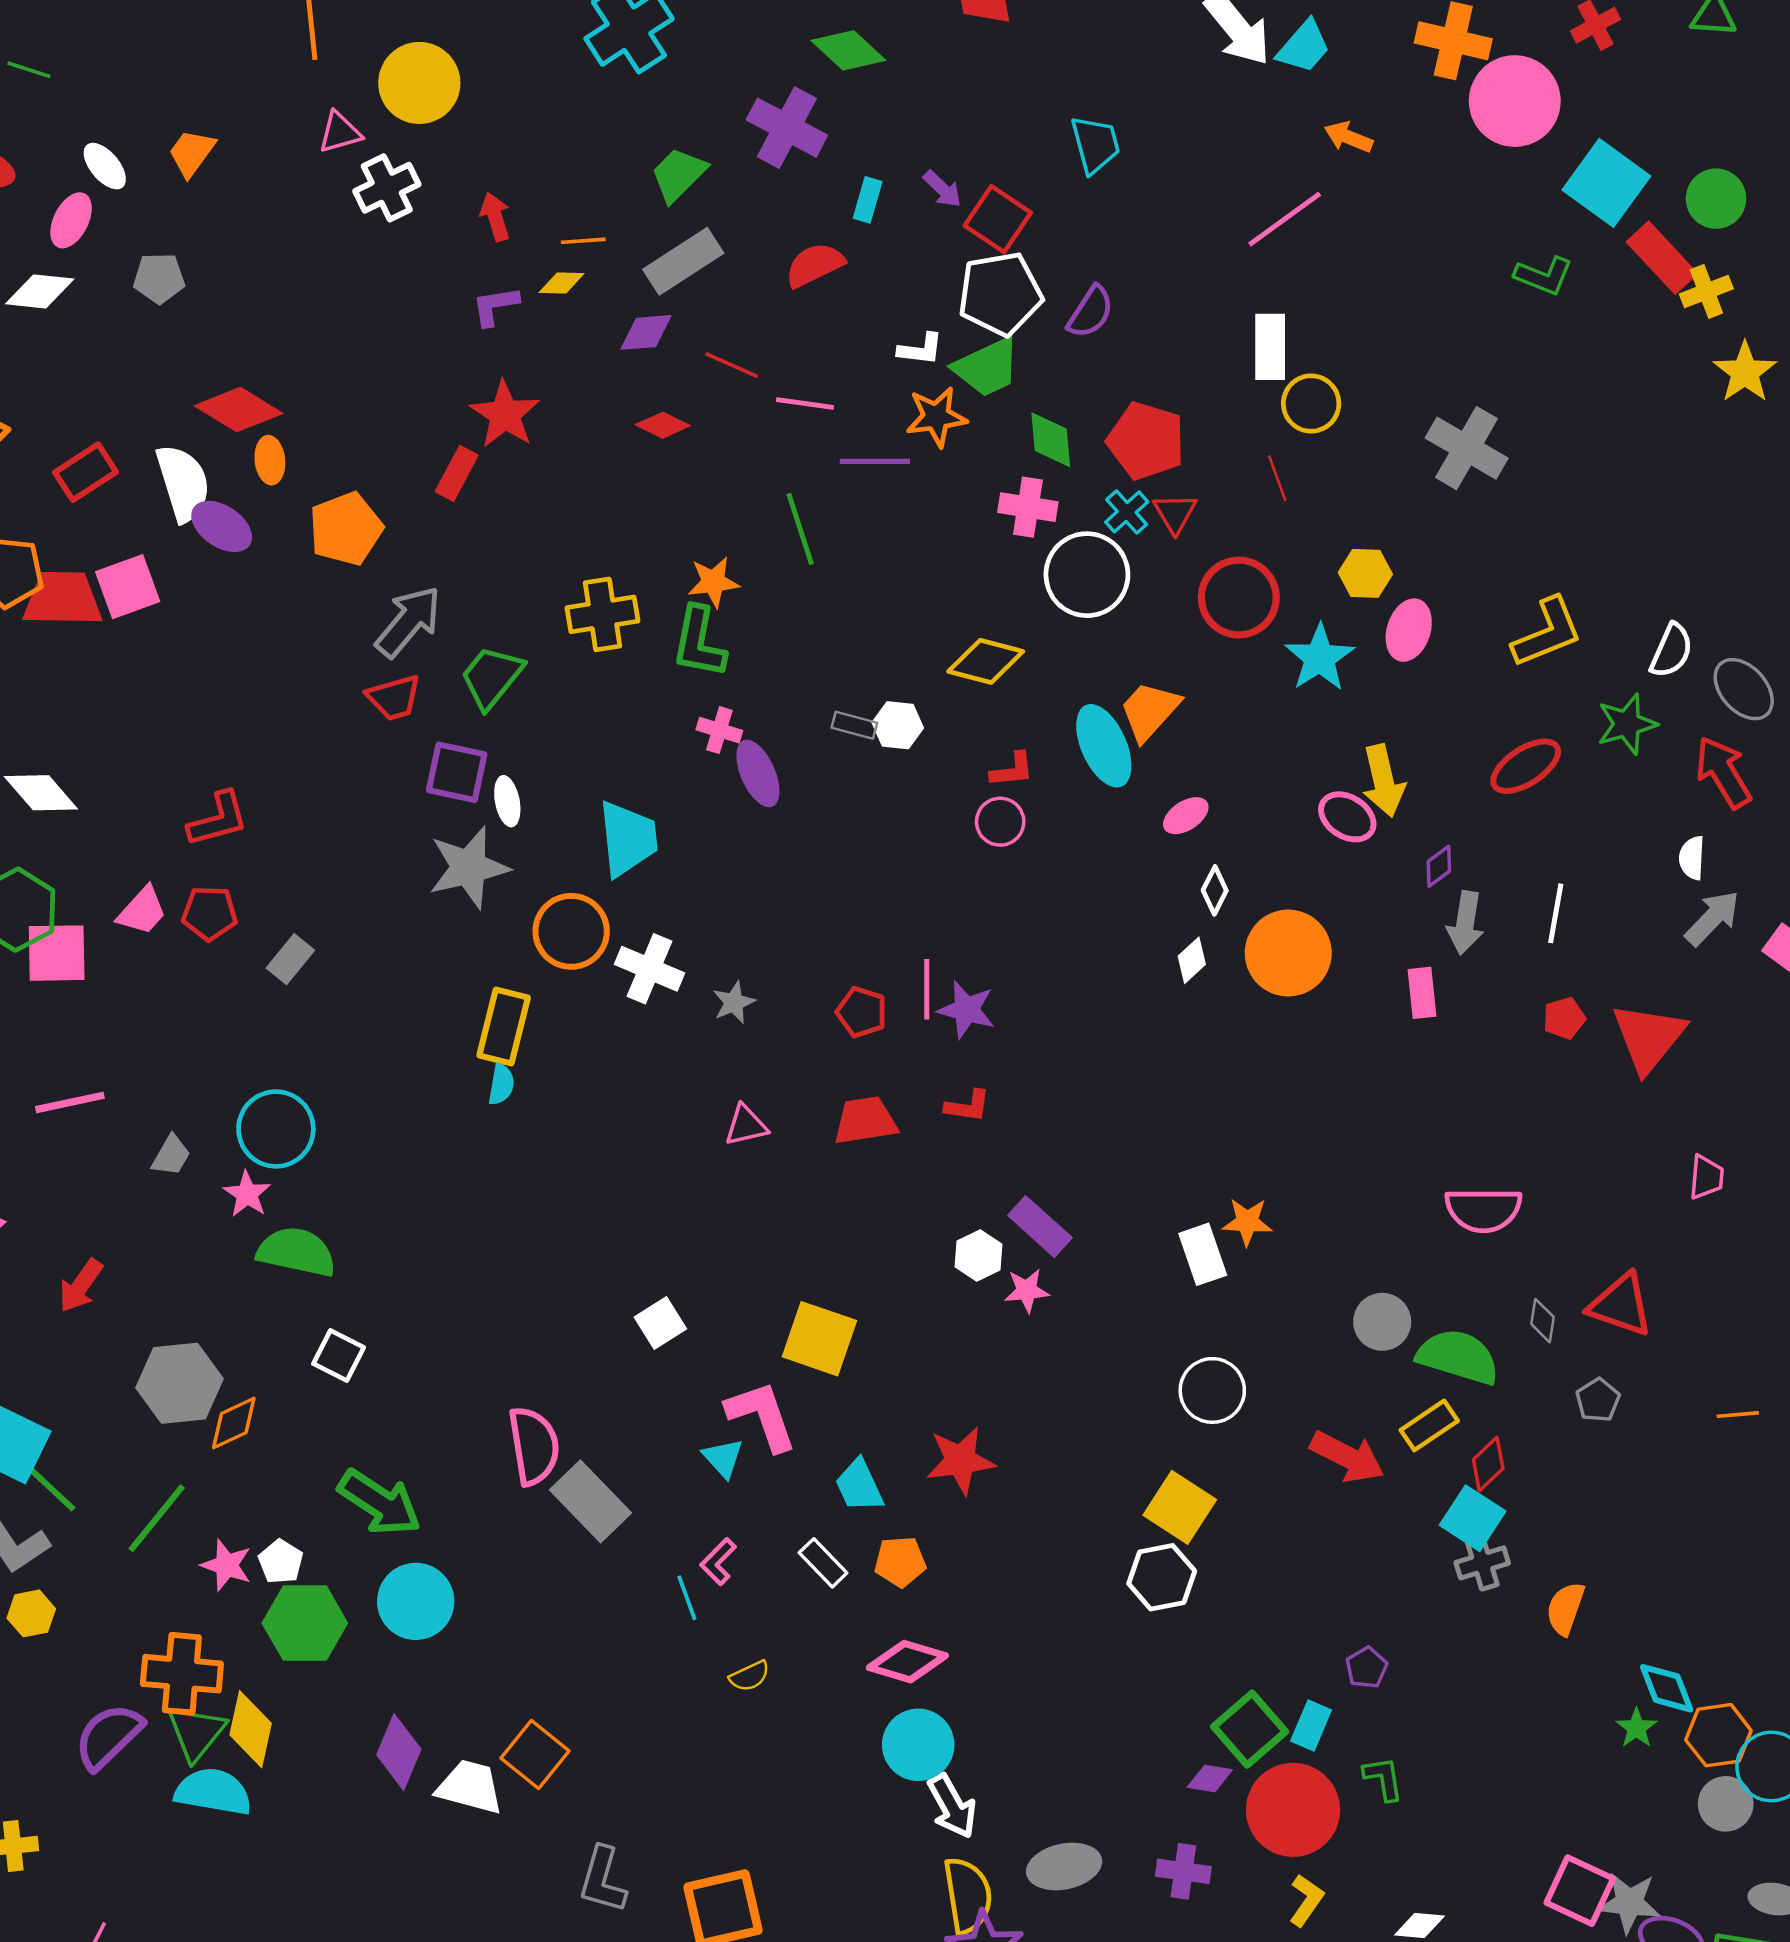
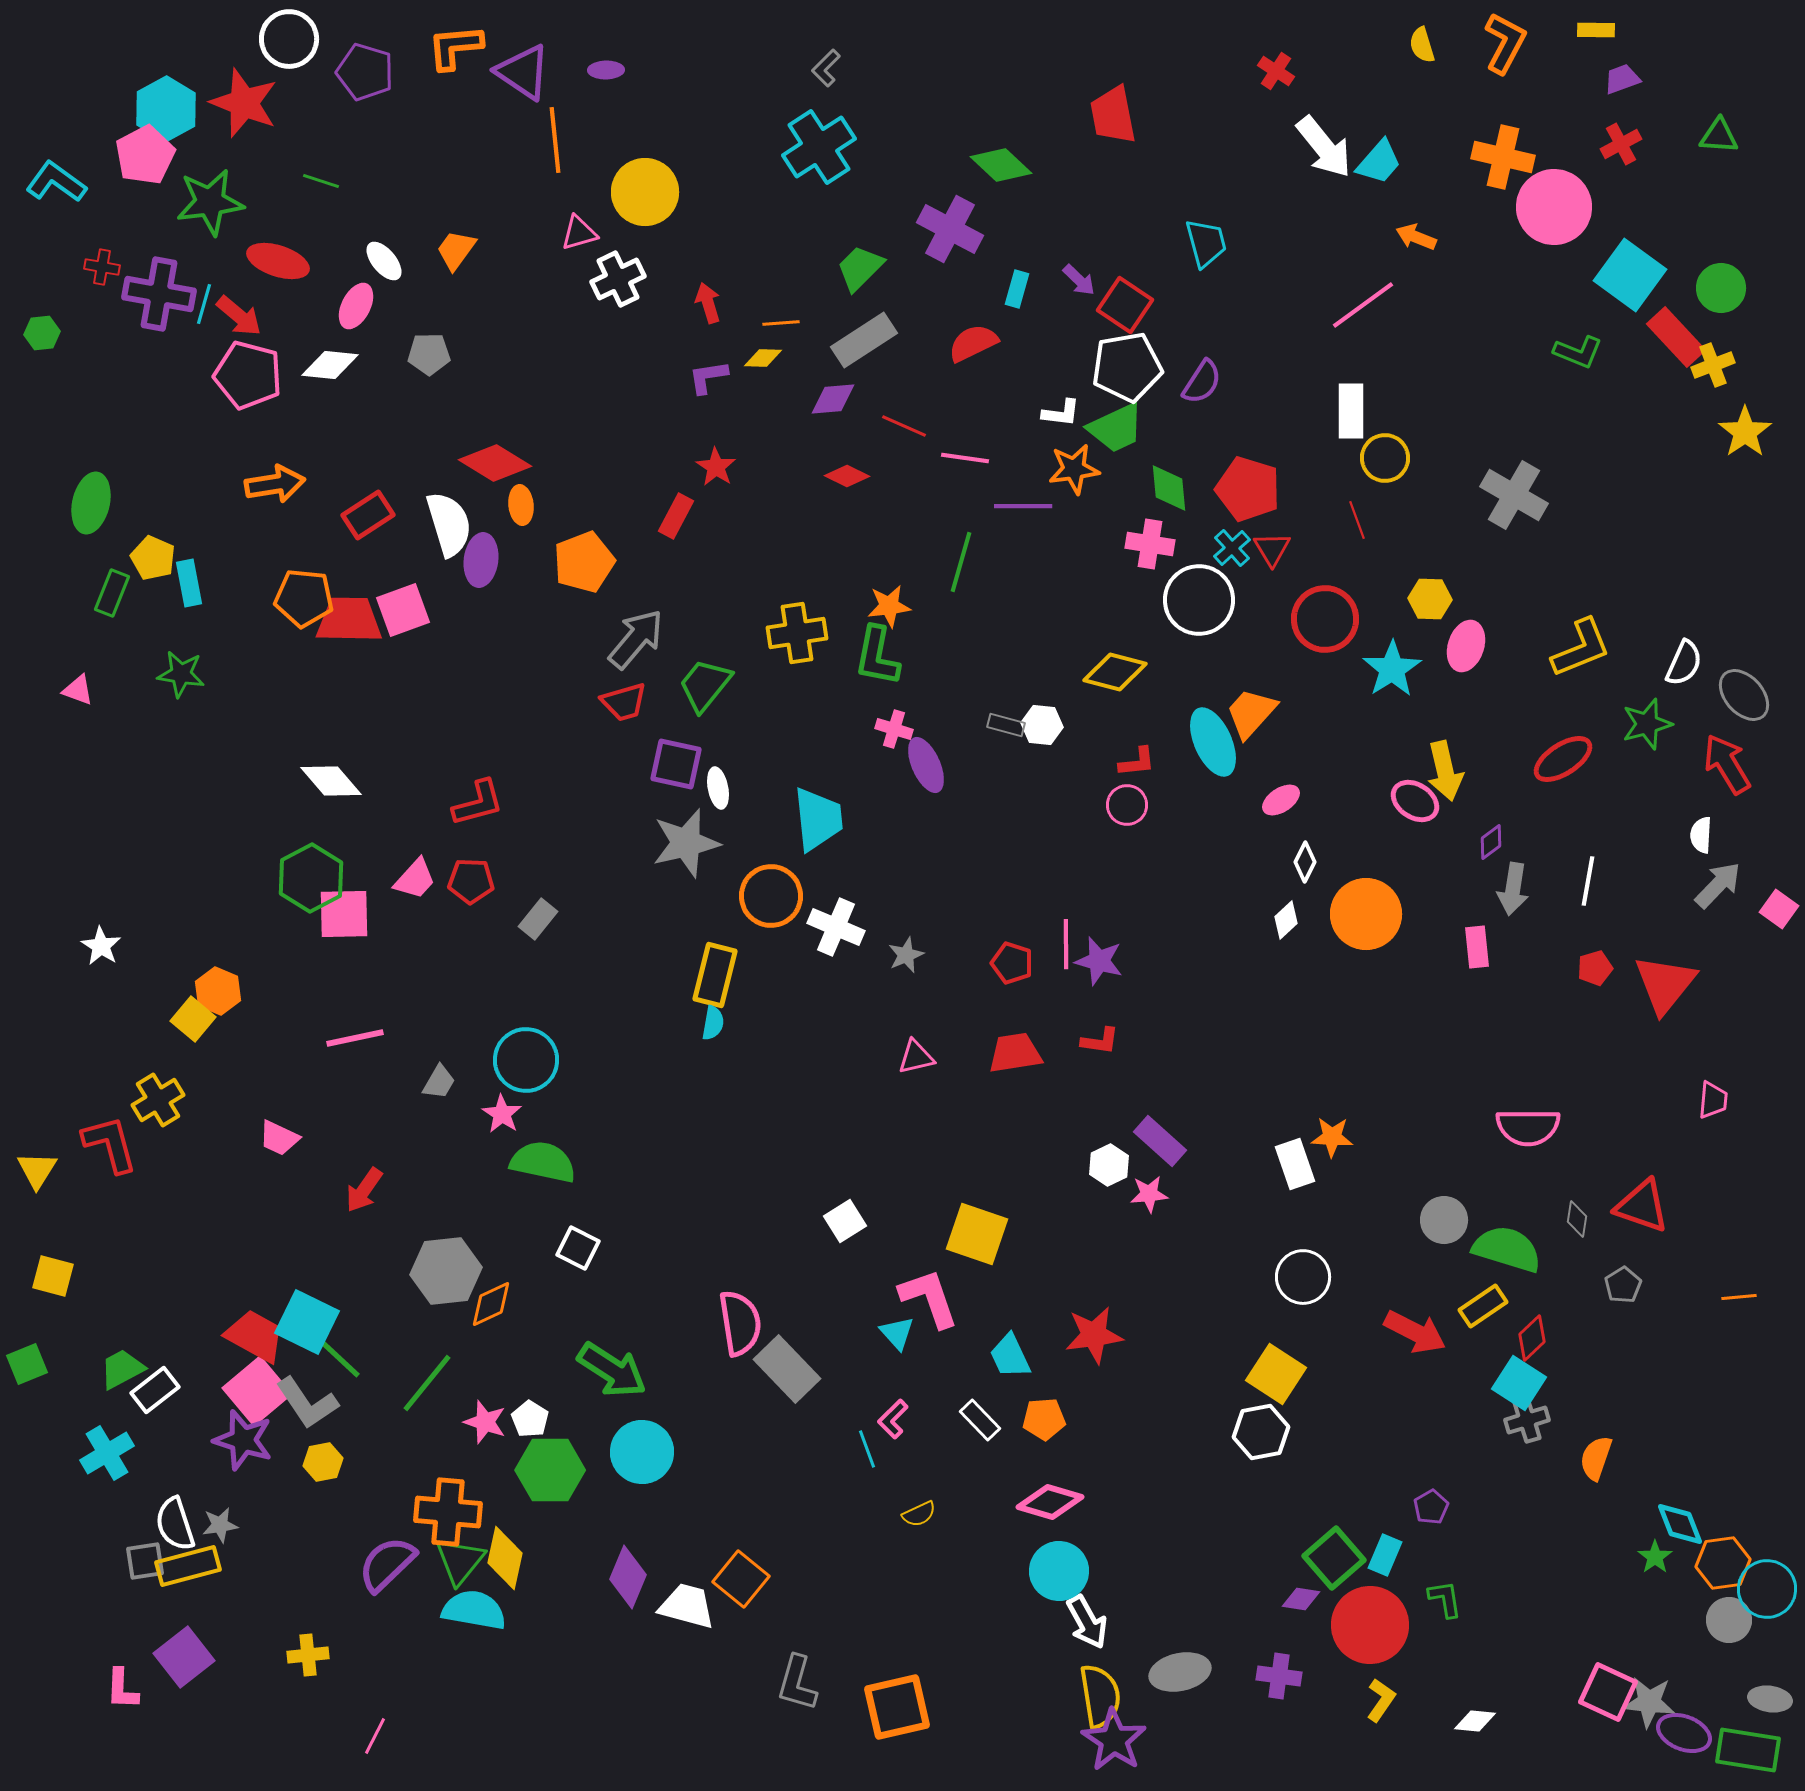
red star: (505, 414) -> (716, 467), size x0.7
purple ellipse: (222, 526) -> (481, 560), turned 63
green line: (800, 529) -> (961, 562), turned 34

